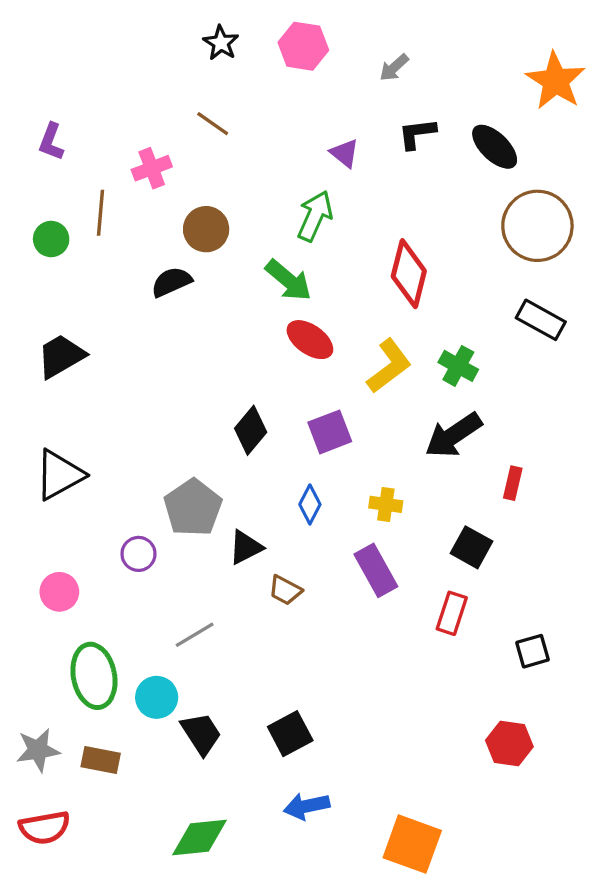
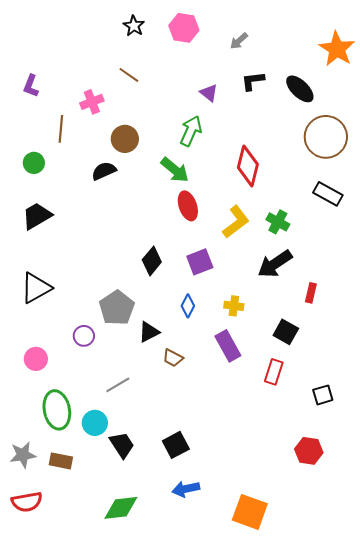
green circle: (51, 239) -> (34, 163), moved
red ellipse: (310, 340) -> (188, 206), turned 36

